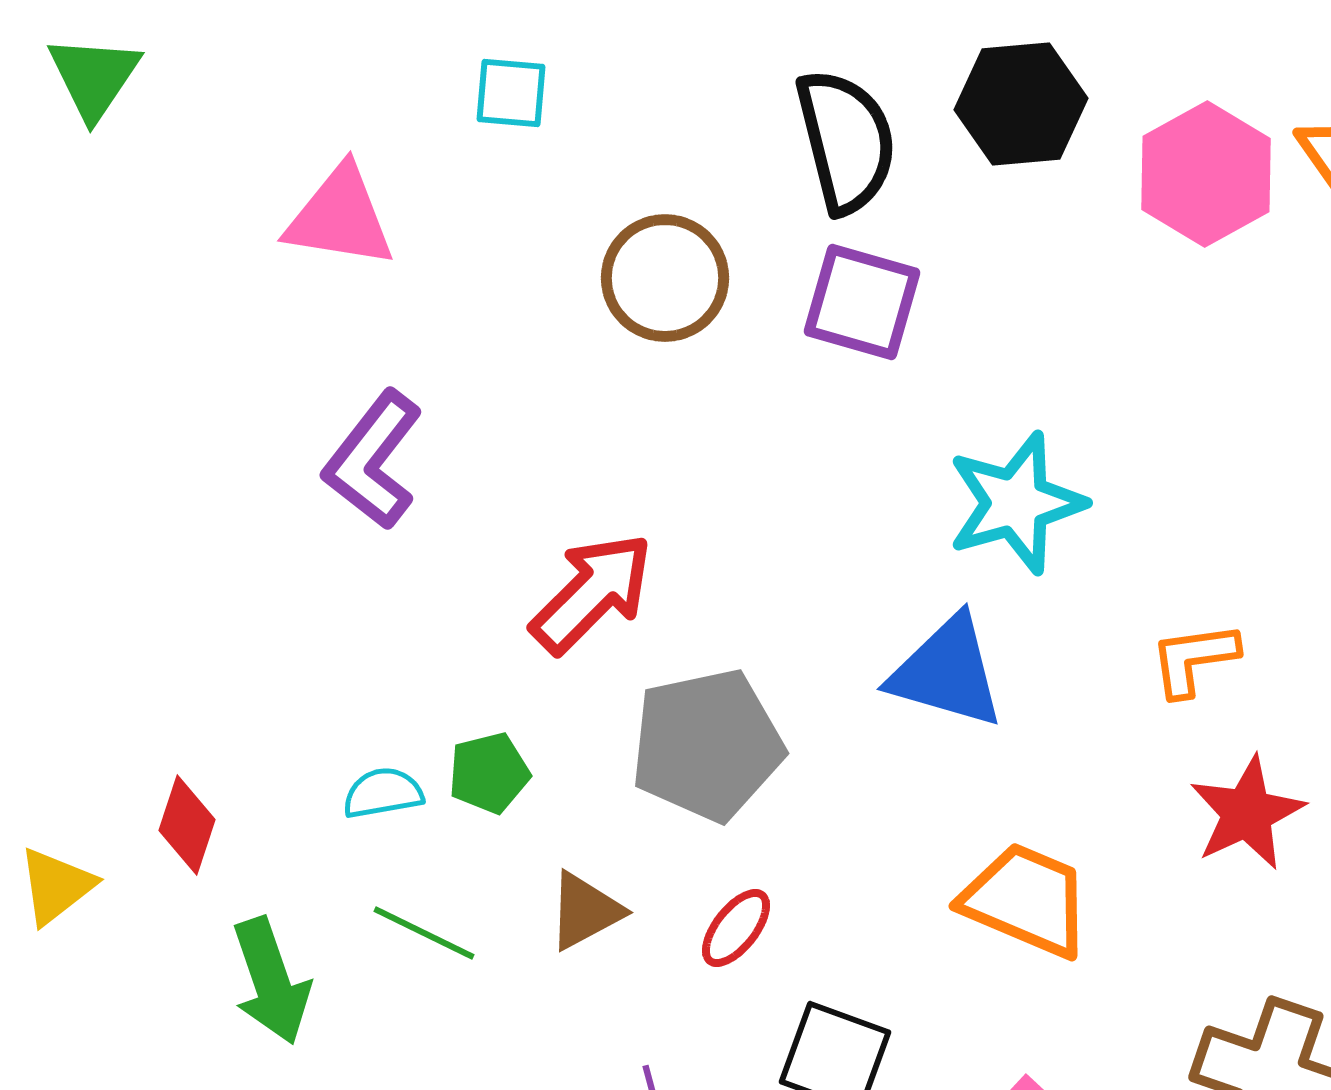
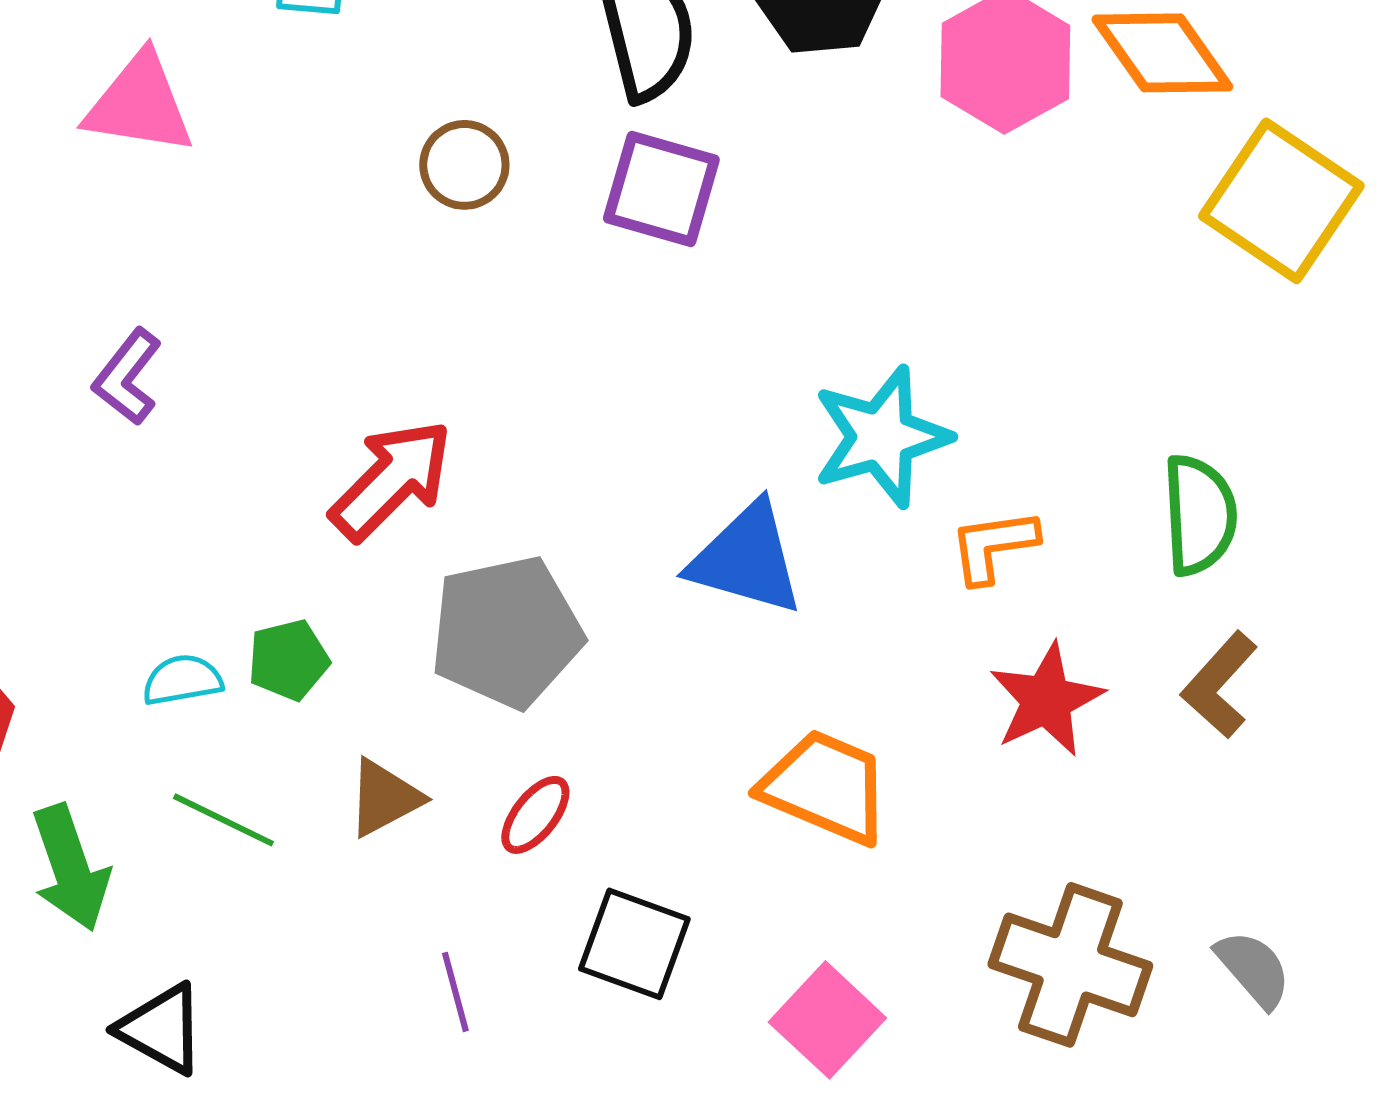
brown circle: (665, 278) -> (464, 165), size x0.7
purple L-shape: (373, 460) -> (127, 377), moved, size x0.7
cyan star: (1016, 503) -> (881, 437), moved

